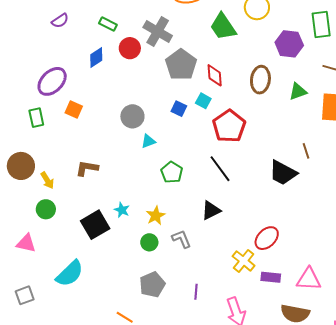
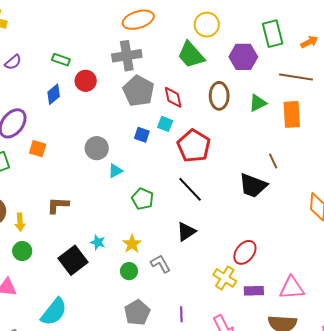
green trapezoid: (223, 27) -> (191, 55), moved
gray cross: (158, 32) -> (127, 56), moved, turned -32
yellow arrow: (47, 180) -> (20, 222), turned 36

